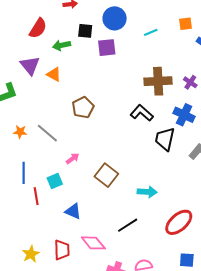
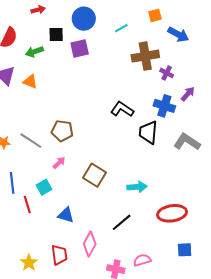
brown cross: (158, 81) -> (145, 56), moved
brown pentagon: (83, 107) -> (62, 131), moved, turned -30
red ellipse: (179, 222) -> (172, 213), turned 40
pink diamond: (93, 243) -> (90, 244), turned 75

